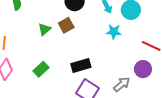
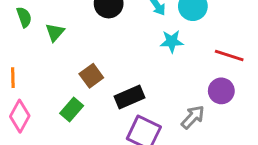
brown square: (66, 25) -> (91, 76), moved
green triangle: (44, 29) -> (55, 32), moved

